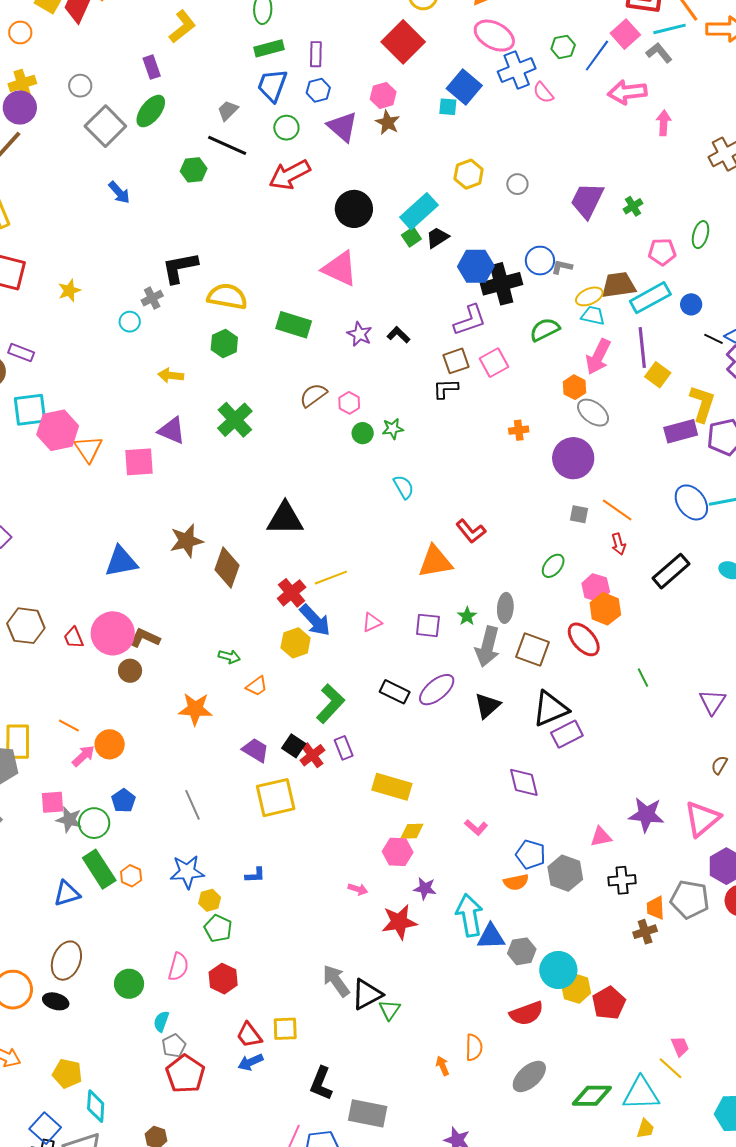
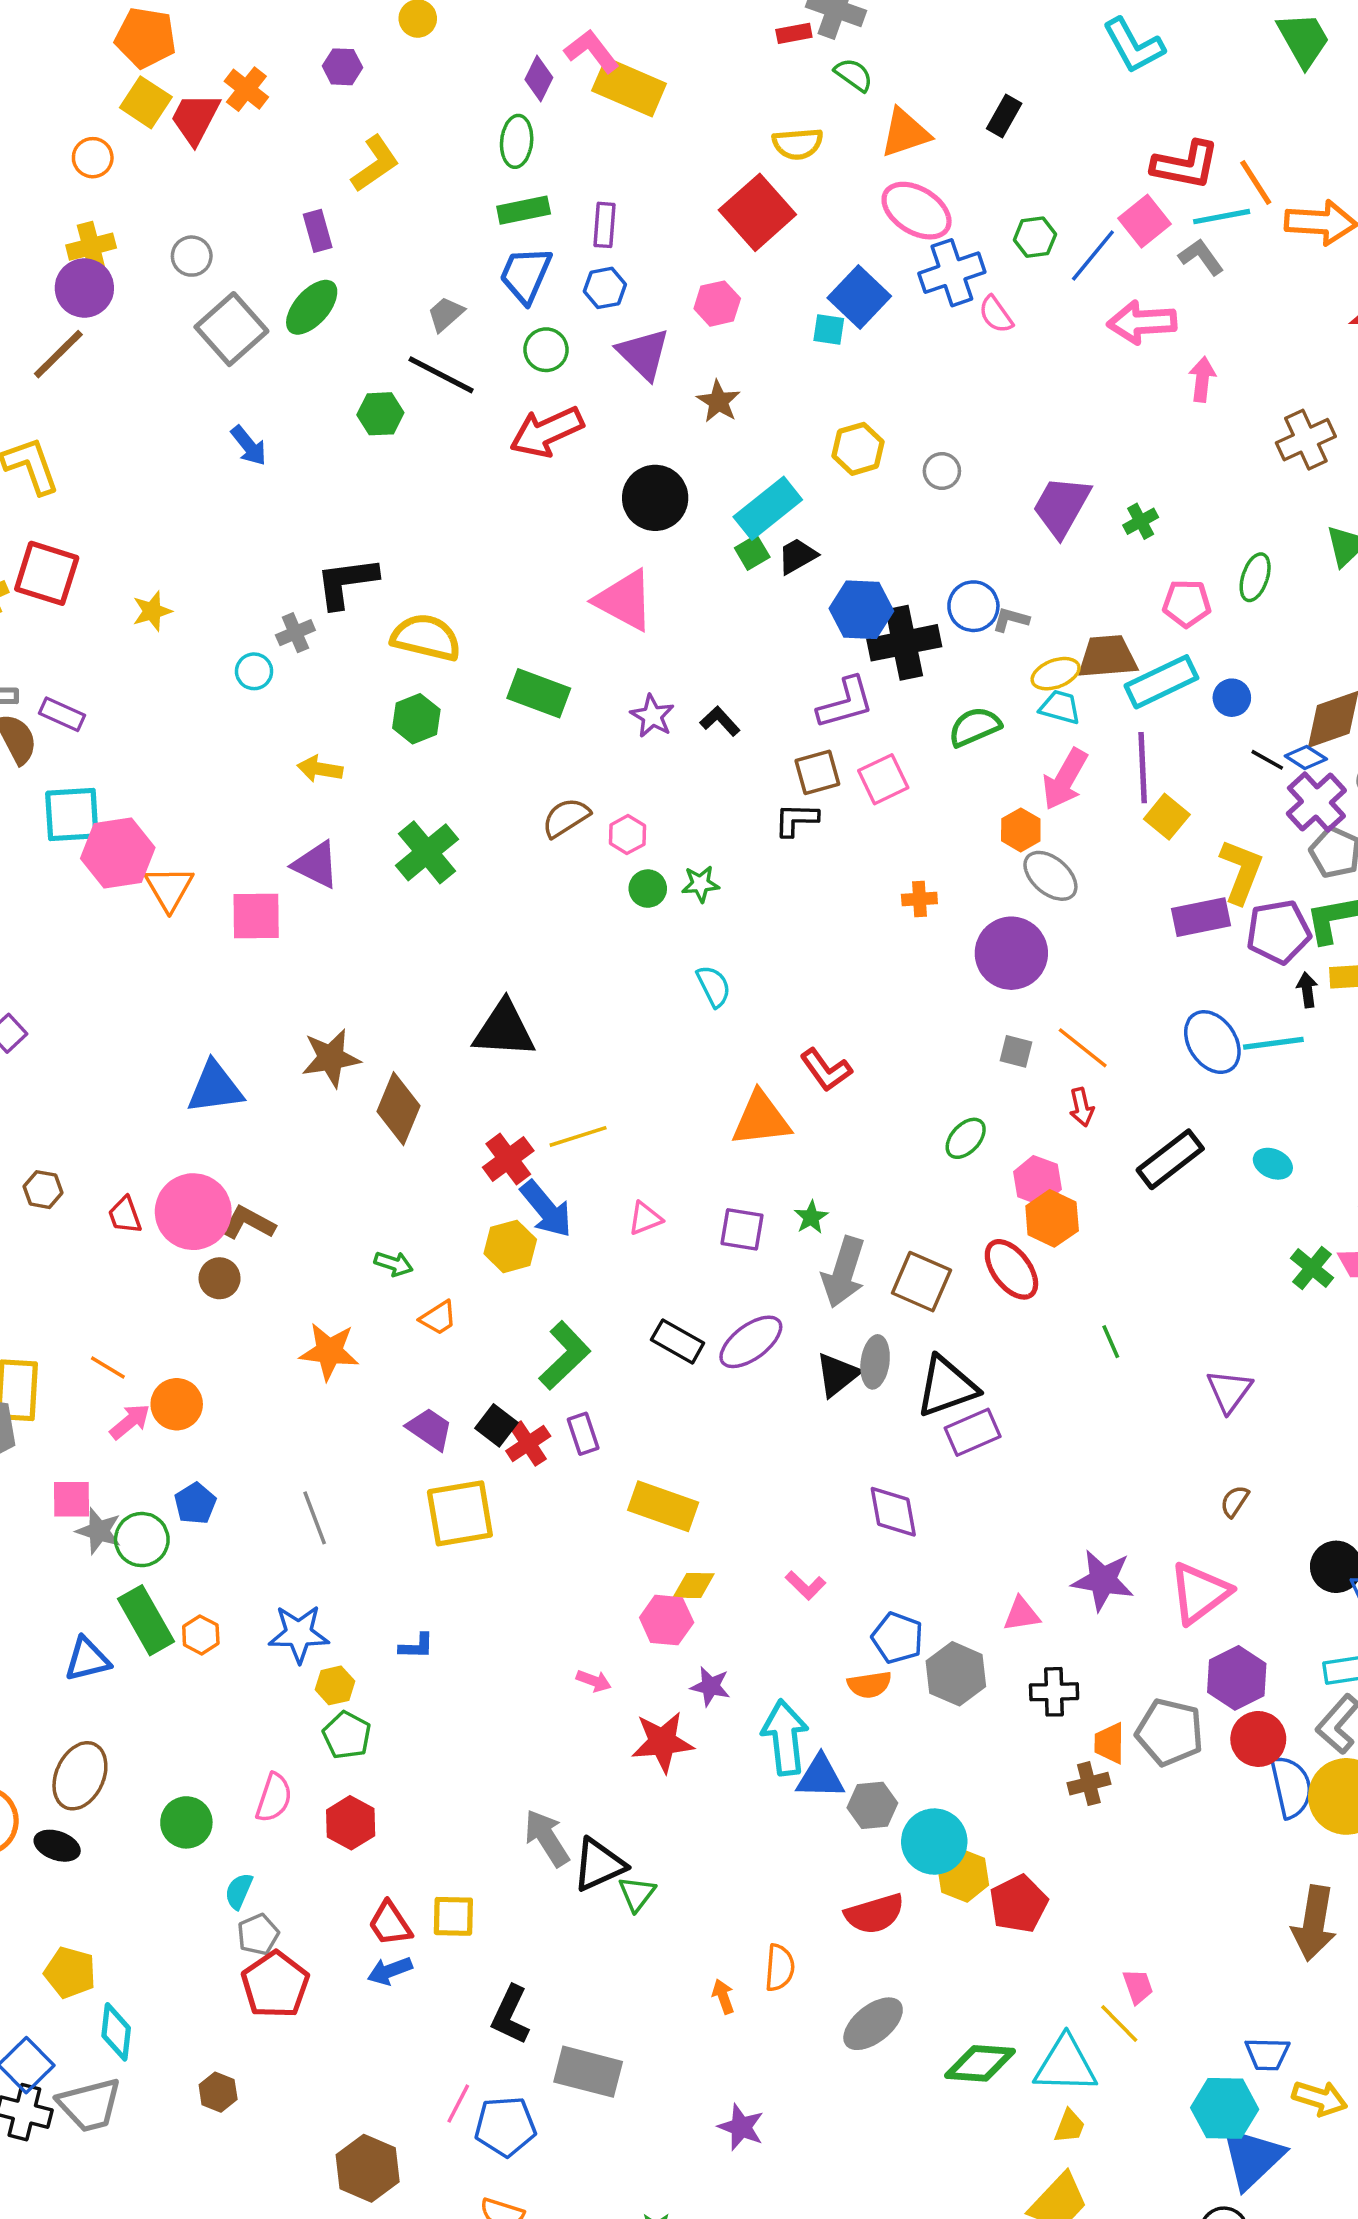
brown star: (388, 123) -> (718, 401), moved
gray ellipse: (505, 608) -> (875, 1362), moved
brown hexagon: (26, 626) -> (43, 1190), size x0.6

